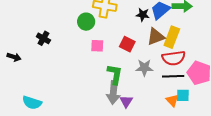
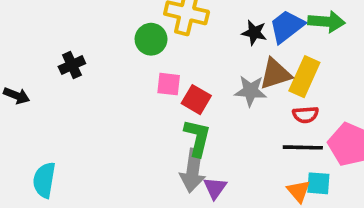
black cross: (43, 38) -> (72, 65), turned 32
red square: (127, 44) -> (196, 100), moved
red semicircle: (174, 58) -> (306, 115), size x0.6
gray star: (144, 68) -> (250, 91), moved
cyan semicircle: (32, 103) -> (44, 180), turned 78

